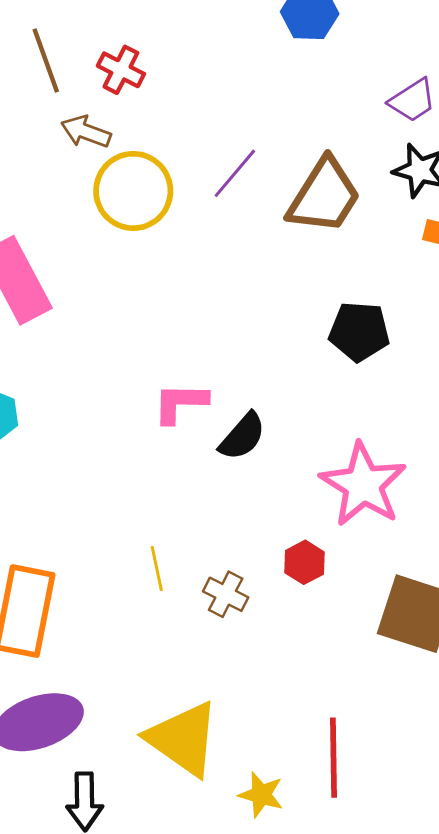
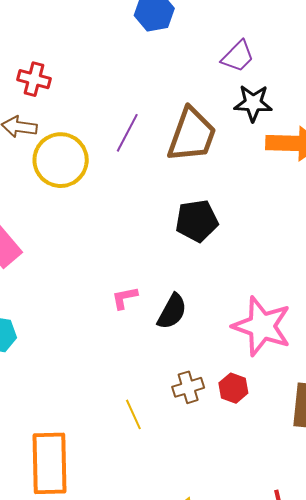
black pentagon: (359, 331) -> (197, 221), moved
pink L-shape: (180, 403) -> (125, 298), size x0.7
brown cross: (226, 594) -> (188, 387), moved, turned -32

